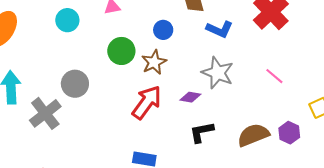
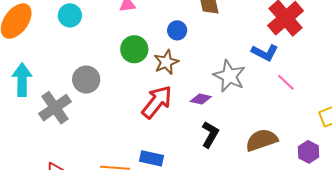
cyan circle: (67, 20) -> (70, 15), moved
blue L-shape: (220, 29) -> (265, 53), moved
black L-shape: (202, 132) -> (210, 134), turned 128
purple hexagon: (289, 133) -> (308, 152), moved

